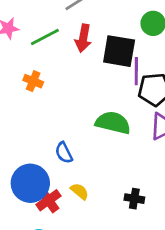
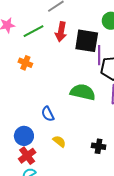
blue circle: (30, 183) -> (24, 136), size x0.7
red cross: (48, 200) -> (27, 156), moved

